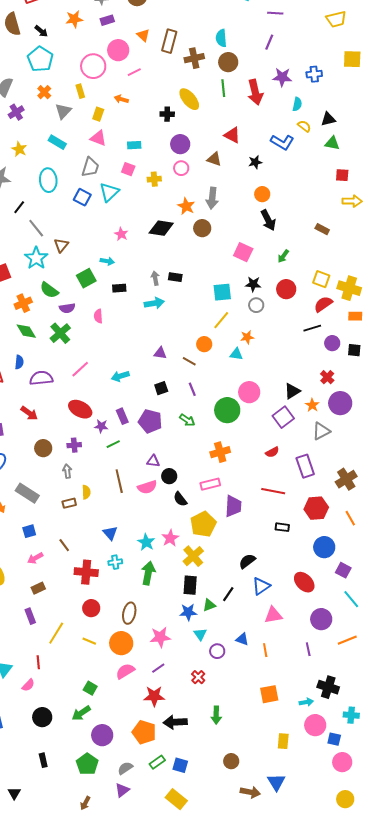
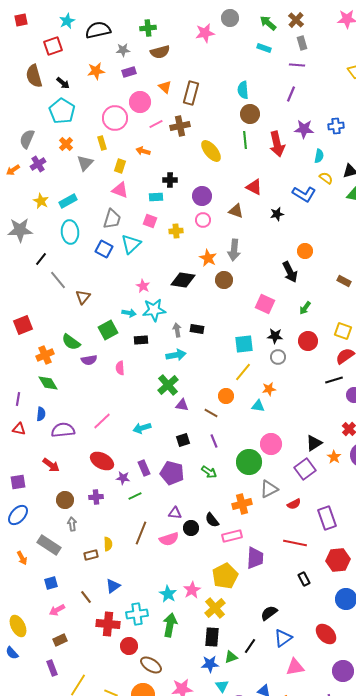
brown cross: (194, 58) -> (180, 126), moved
black cross: (167, 114) -> (170, 180), moved
cyan rectangle: (57, 142) -> (68, 201), moved, turned -60
orange circle: (262, 194) -> (305, 251), moved
cyan star: (36, 258) -> (154, 310), moved, turned 30
green cross: (60, 333) -> (168, 385), moved
gray triangle: (321, 431) -> (269, 489), moved
gray arrow: (67, 471) -> (72, 524), moved
brown line: (119, 481) -> (141, 533), turned 35
black semicircle: (180, 499) -> (212, 520), moved
black rectangle: (282, 527) -> (304, 579), turned 56
blue triangle: (110, 533) -> (113, 586), moved, turned 35
cyan cross: (115, 562) -> (137, 614), size x1.5
red circle: (91, 608) -> (129, 646), moved
brown ellipse: (129, 613) -> (151, 665), turned -70

